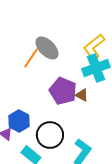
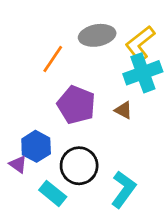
gray ellipse: (47, 48) -> (97, 35), moved, turned -55
purple pentagon: (63, 91) -> (76, 105), moved

